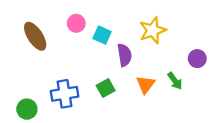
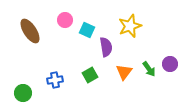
purple circle: (197, 59) -> (170, 64), moved
blue cross: (65, 94) -> (55, 80), size x0.7

